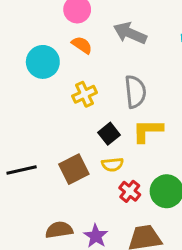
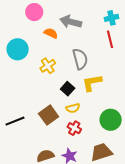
orange semicircle: (82, 45) -> (51, 33), moved
red cross: (130, 191) -> (74, 128), moved

